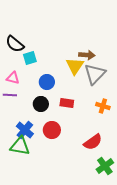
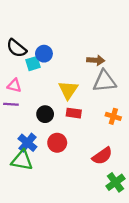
yellow triangle: (75, 66) -> (68, 90), moved
gray triangle: (95, 74) -> (104, 81), turned 40
blue circle: (47, 82) -> (44, 54), moved

